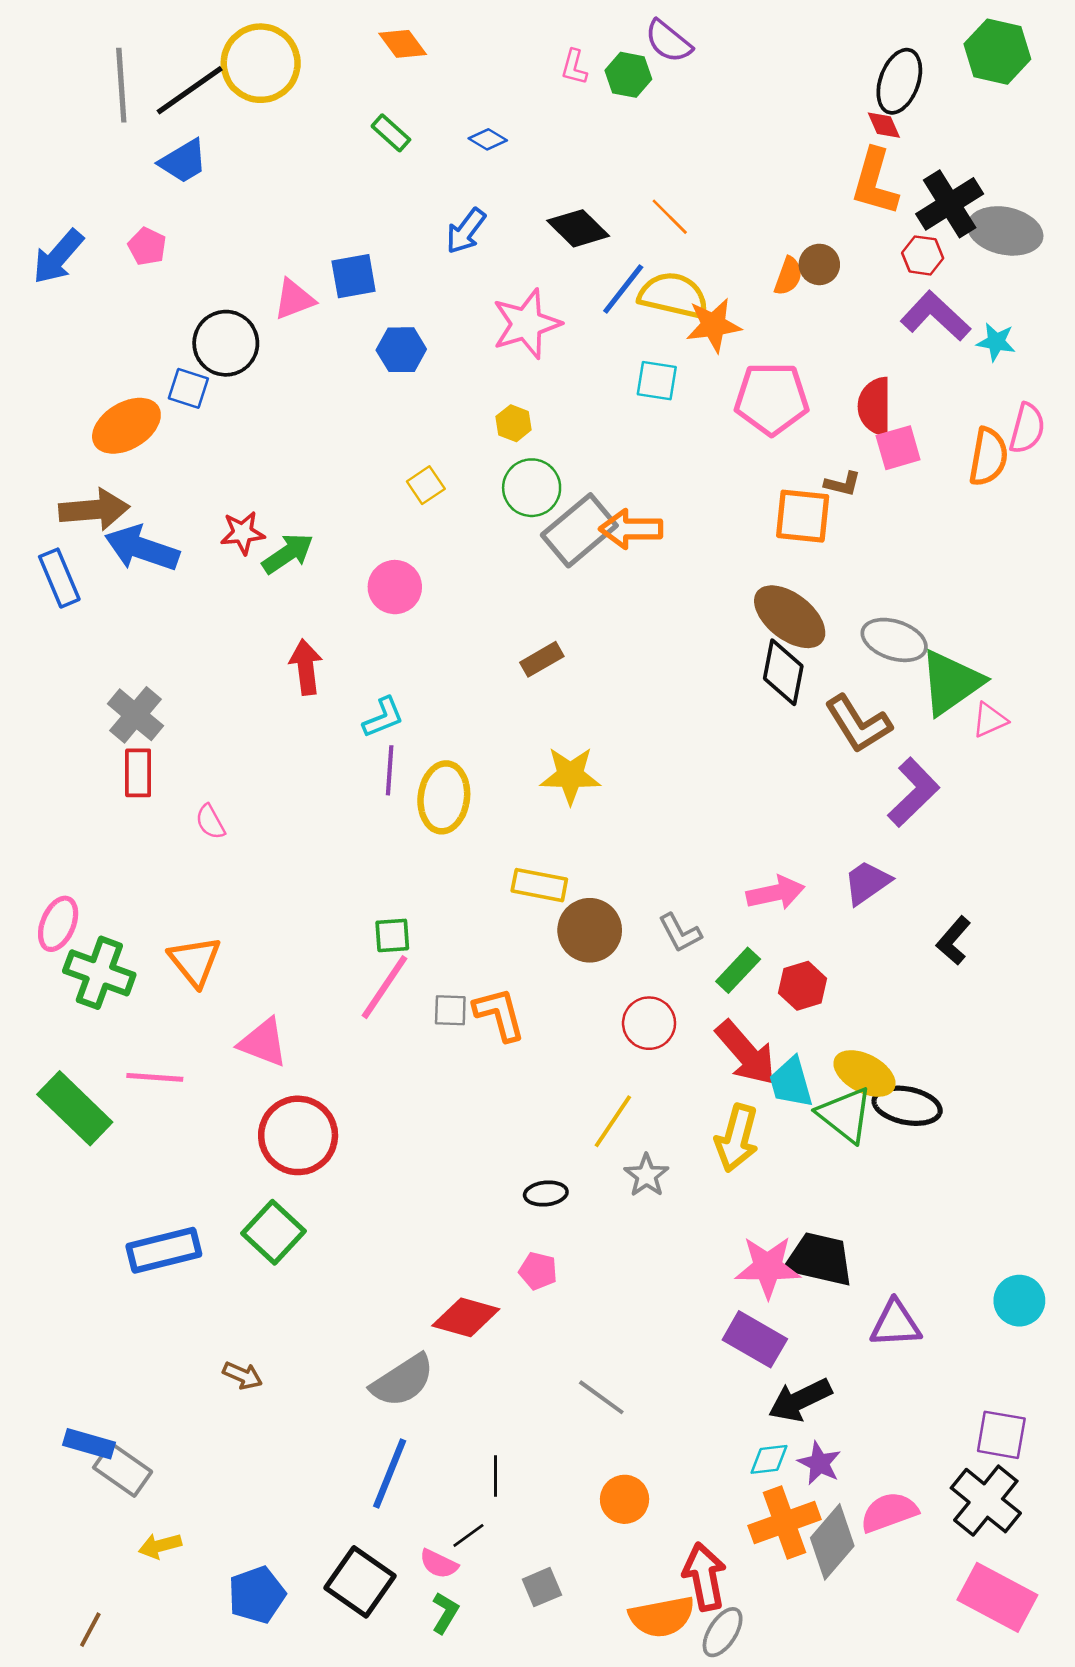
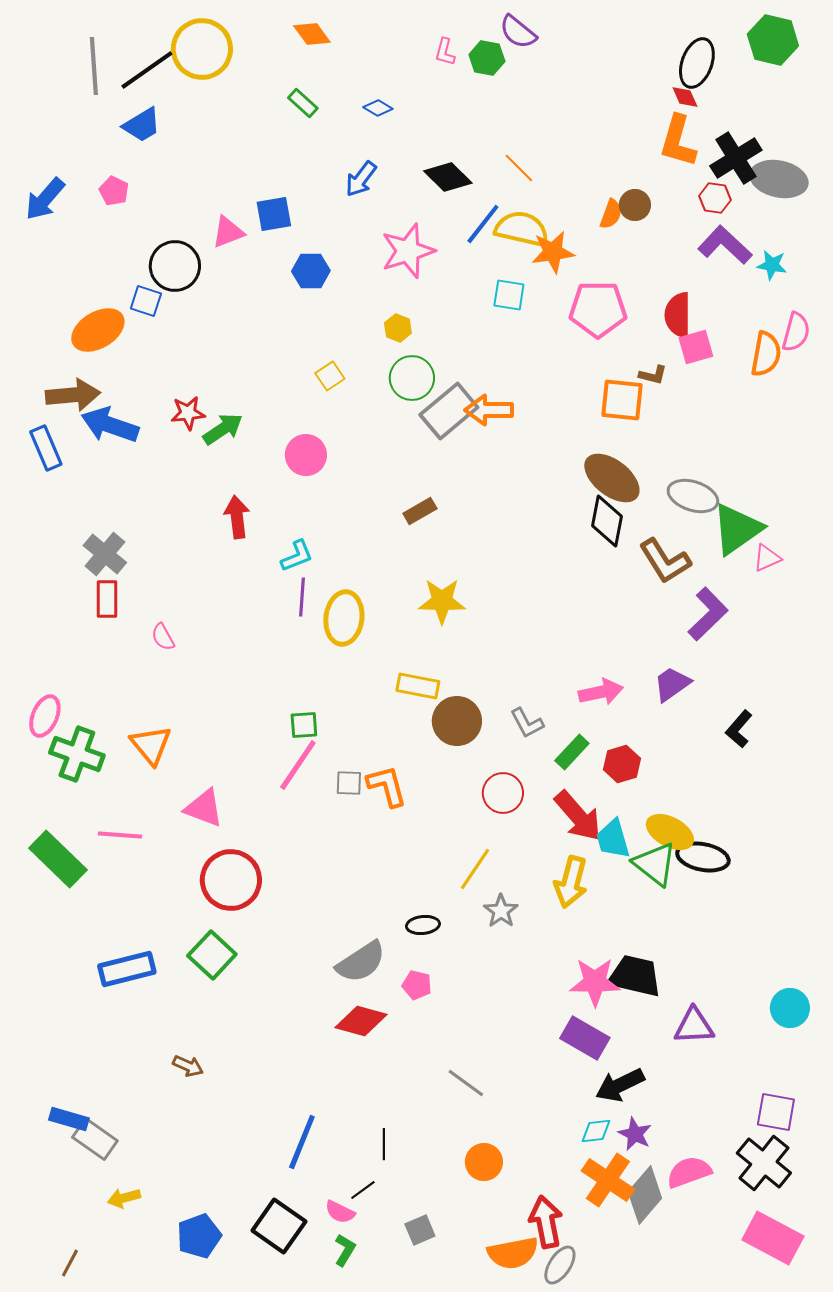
gray semicircle: (403, 1381) -> (361, 962), moved
orange cross: (785, 1523) -> (608, 1180), turned -36

